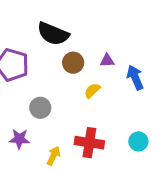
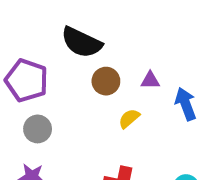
gray circle: (40, 108) -> (38, 129), moved

